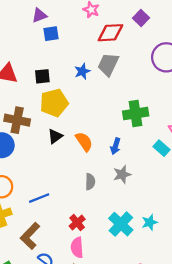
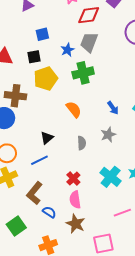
blue square: (51, 34) -> (42, 34), moved
green cross: (136, 113) -> (83, 73), moved
black triangle: (55, 136) -> (47, 138), moved
blue arrow: (115, 146) -> (113, 108), moved, turned -48

